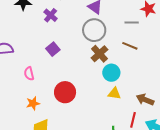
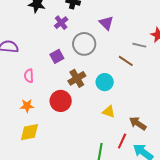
gray circle: (94, 30) -> (84, 44), moved
brown line: (130, 46) -> (126, 61), moved
brown cross: (99, 54) -> (77, 78), moved
cyan circle: (111, 73) -> (105, 82), moved

